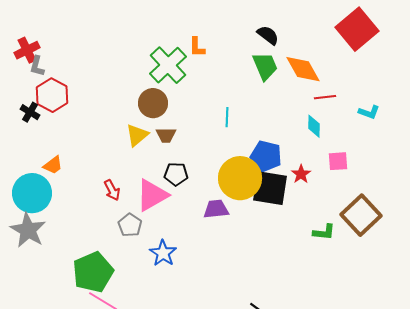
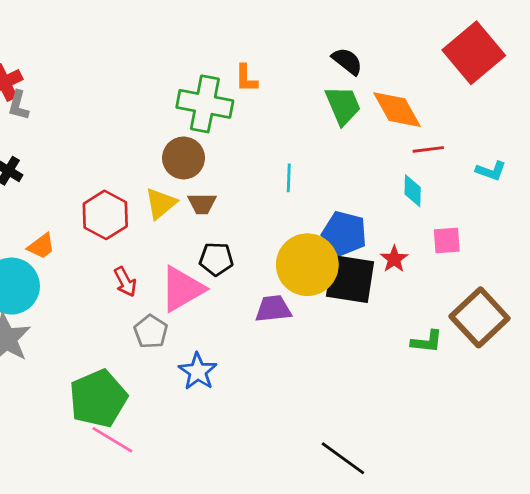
green cross: (168, 65) -> (205, 104), turned -36
red hexagon: (52, 95) -> (105, 215), moved

